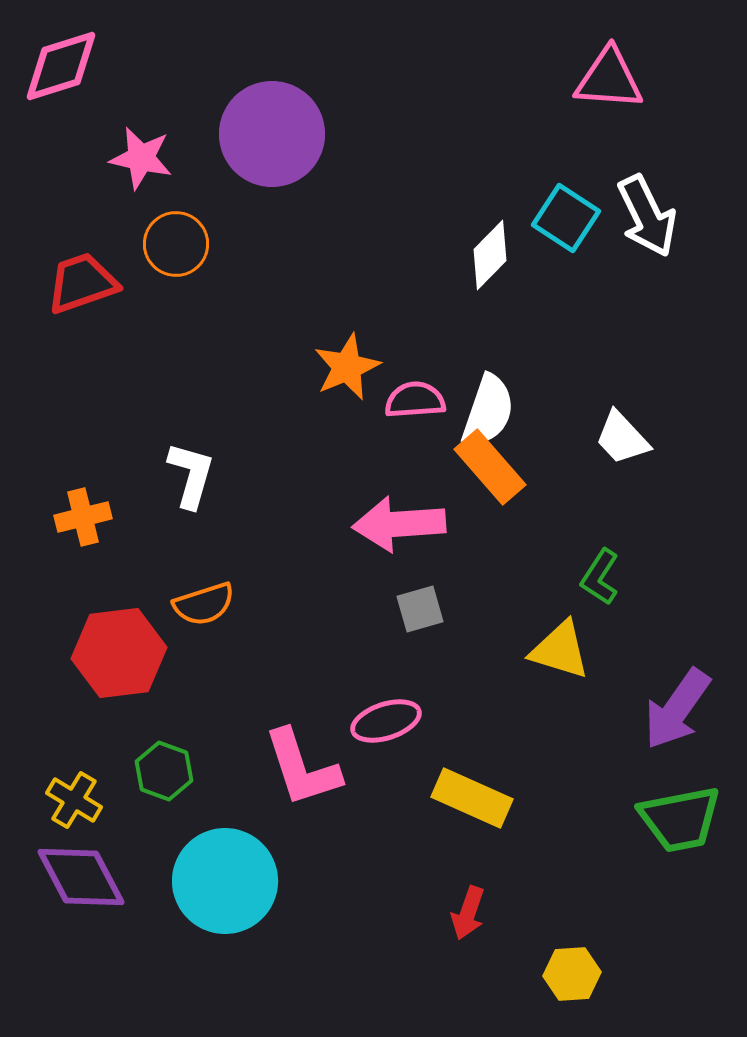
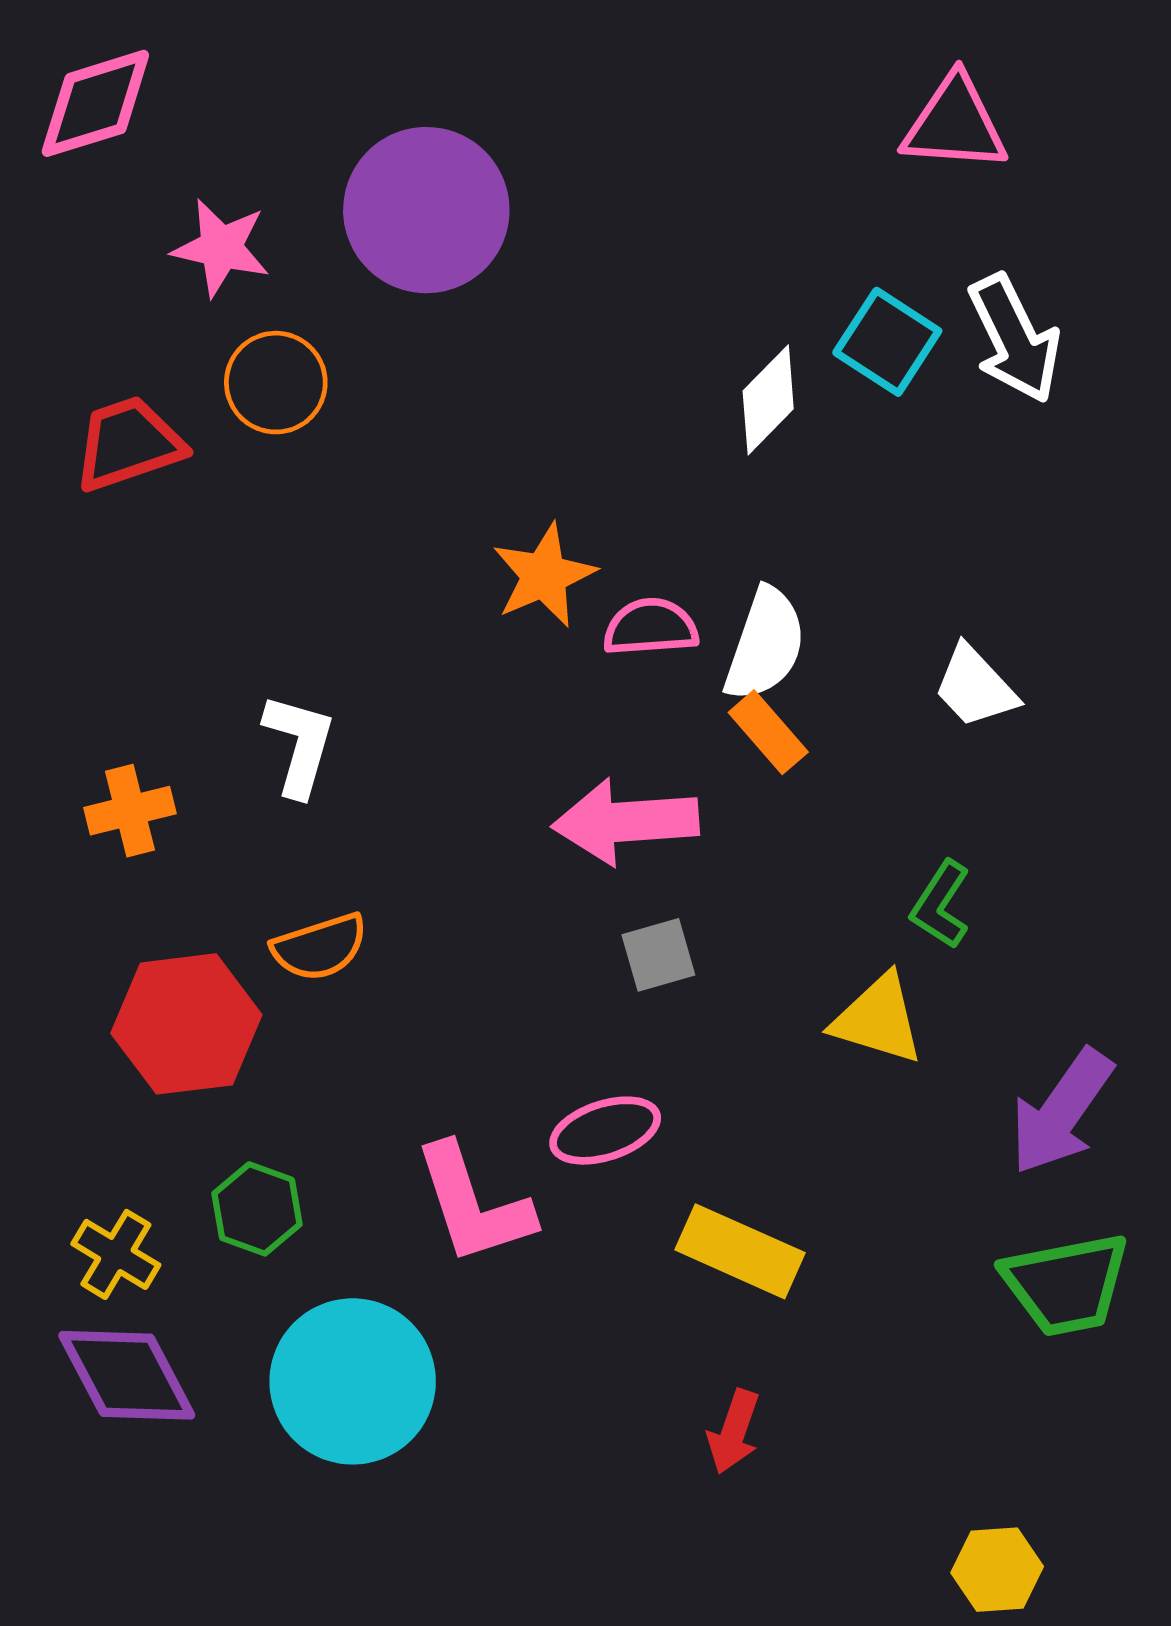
orange rectangle: (490, 467) -> (768, 732), size x0.7
yellow hexagon: (572, 974) -> (997, 1570), moved

